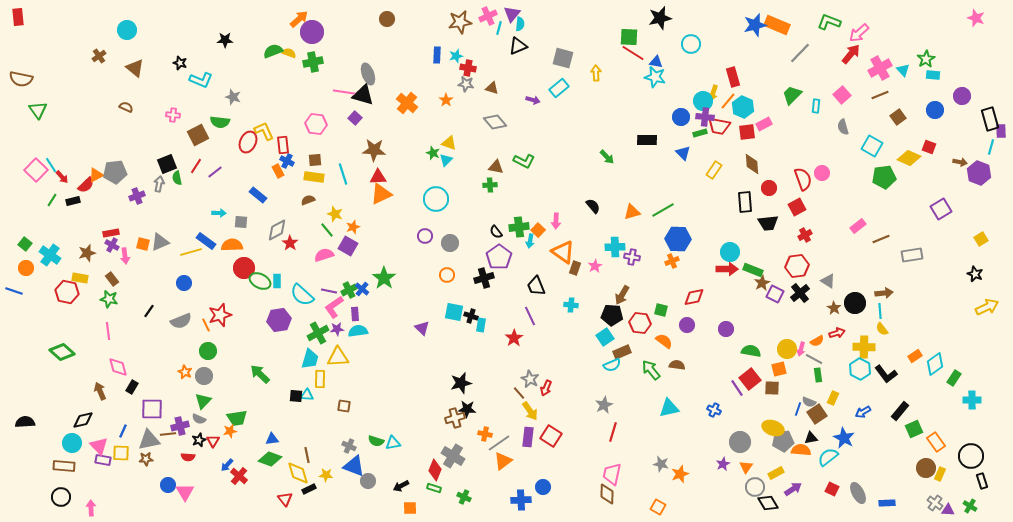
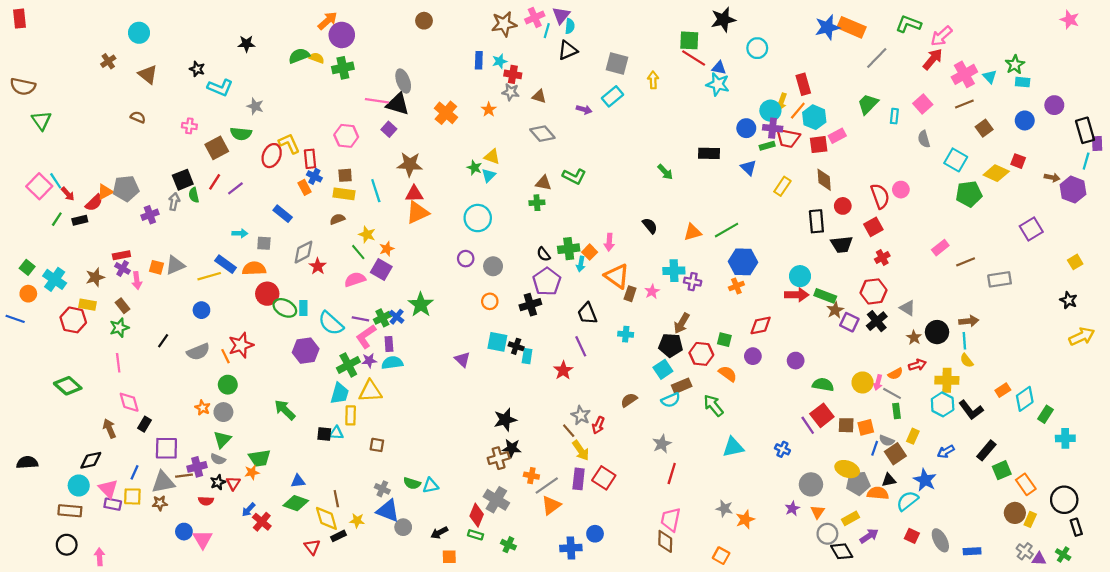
green star: (109, 299) -> (119, 328), turned -30
brown semicircle: (677, 365) -> (629, 400), moved, turned -42
orange square: (779, 369) -> (866, 427), moved

